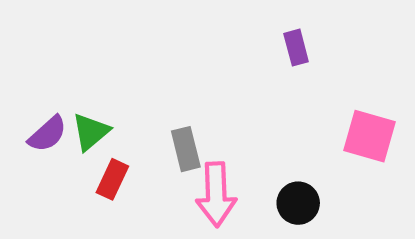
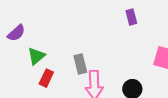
purple semicircle: (48, 134) -> (16, 33), moved

